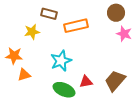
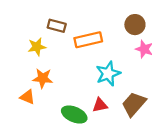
orange star: (14, 56) -> (43, 78), moved
cyan star: (61, 61) -> (108, 74), moved
orange triangle: (24, 75) -> (27, 97), turned 40

